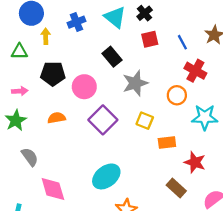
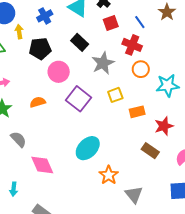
red cross: (195, 71) -> (132, 45), moved
black pentagon: (53, 74) -> (40, 49), moved
yellow square: (145, 121) -> (115, 95), turned -35
red star: (195, 162) -> (164, 126), turned -30

